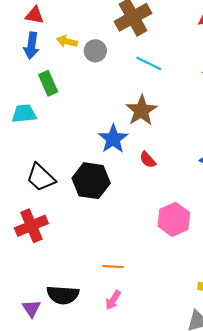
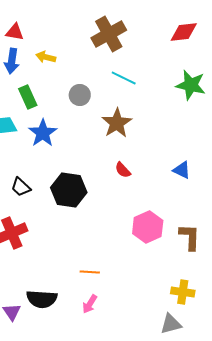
gray circle: (95, 51) -> (80, 95), moved
blue star: (113, 139) -> (43, 133), moved
black trapezoid: (41, 178) -> (21, 187), size x0.7

